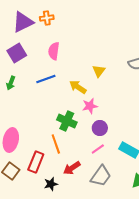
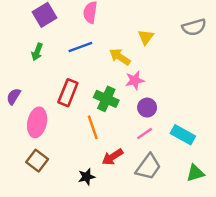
red rectangle: (36, 162) -> (68, 93), moved

